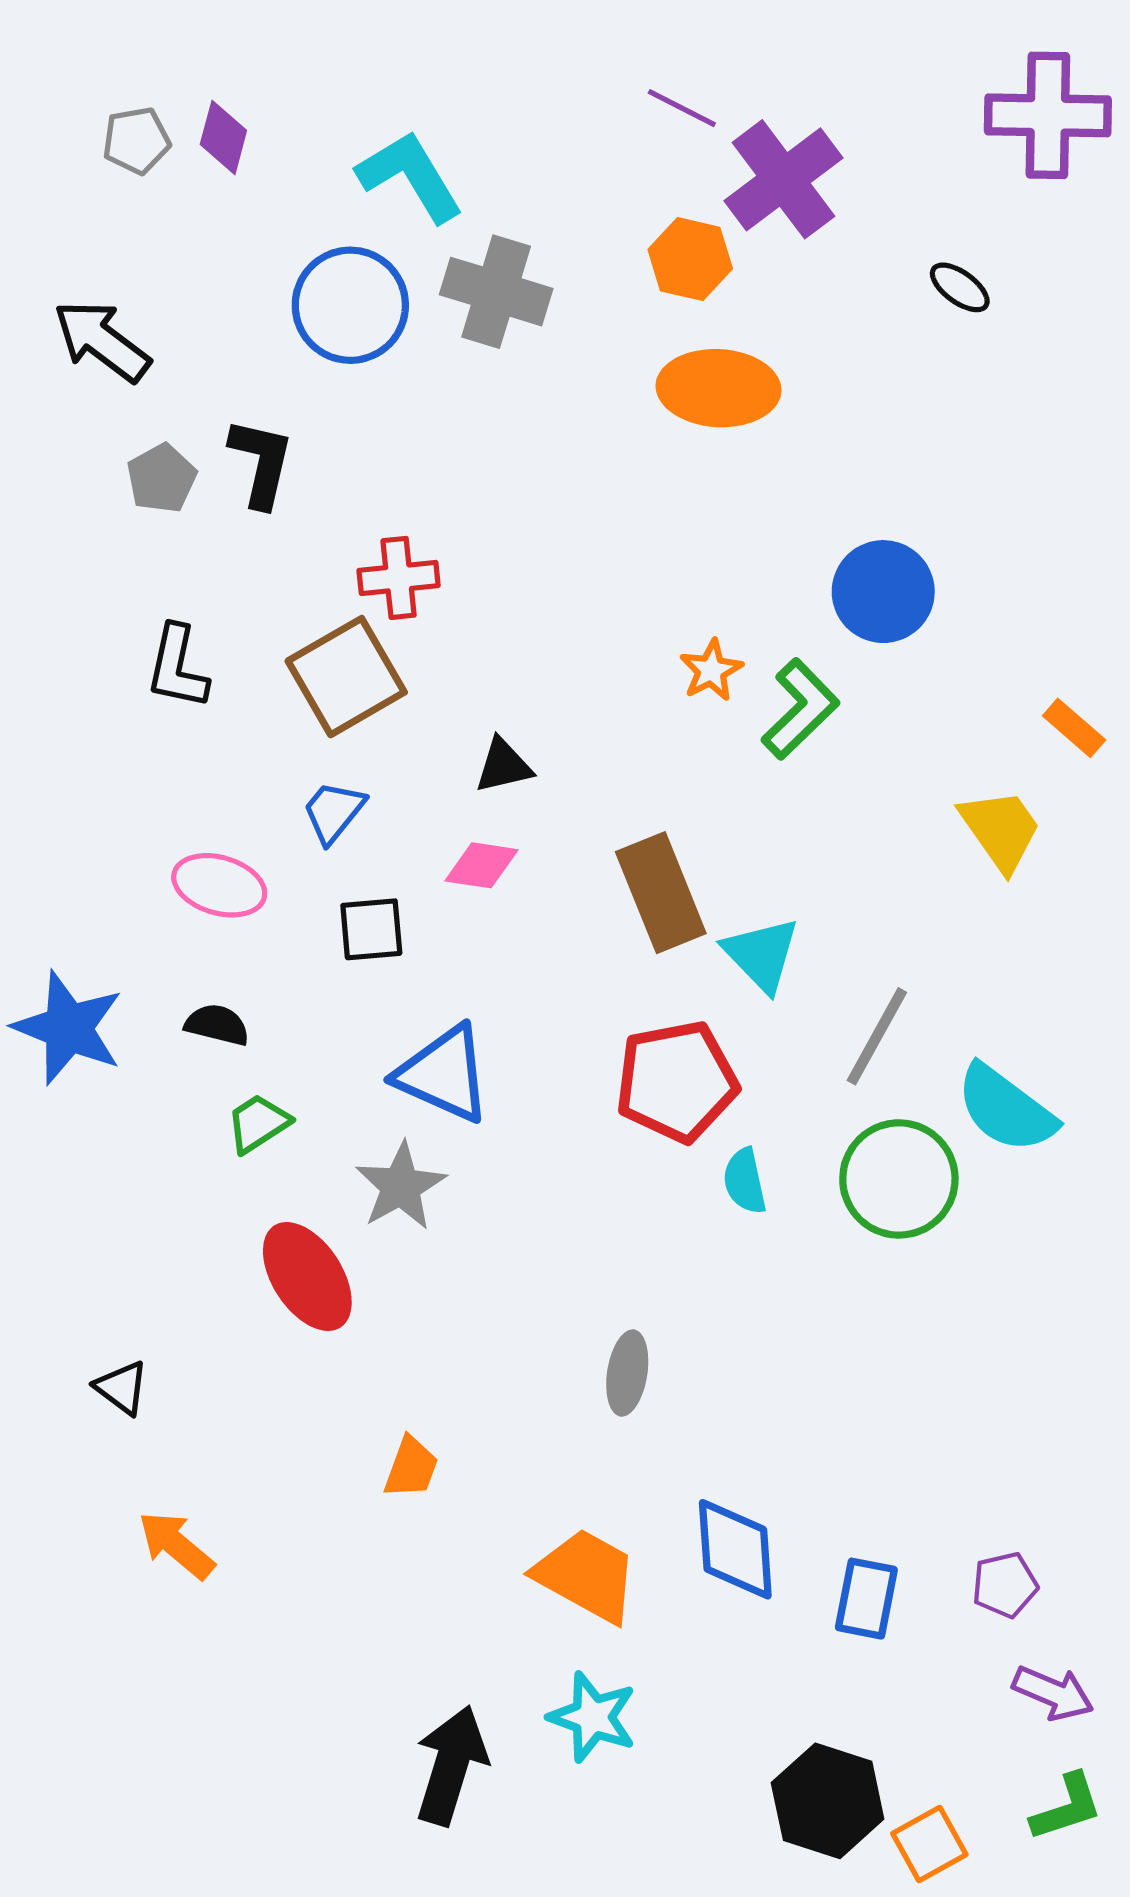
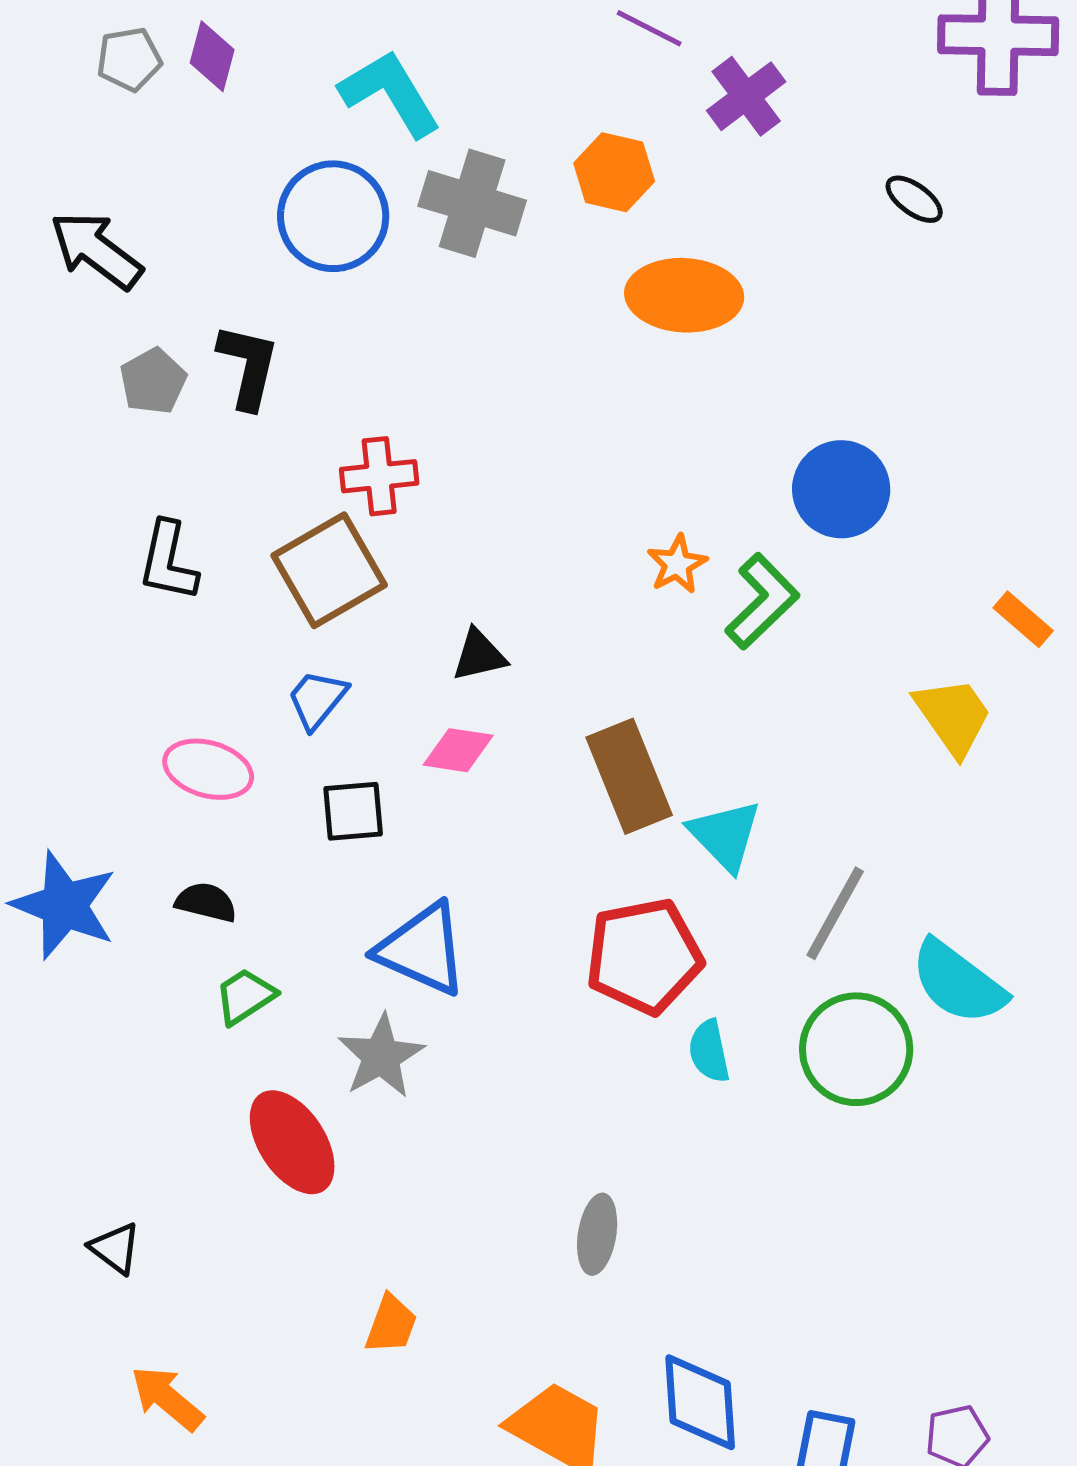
purple cross: (784, 179) -> (746, 96), size x0.7
orange hexagon: (690, 259) -> (614, 172), moved

